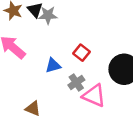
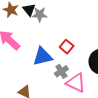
blue triangle: (53, 65) -> (43, 56), size x1.5

